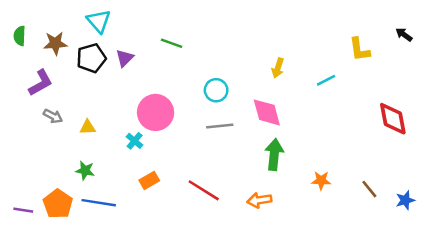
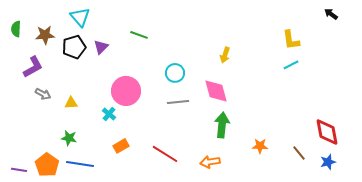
black arrow: (404, 35) -> (331, 14), moved
cyan line: (326, 80) -> (291, 65), moved
red diamond: (393, 119) -> (327, 132), moved

